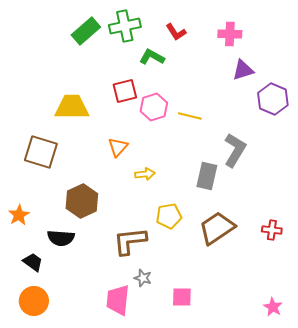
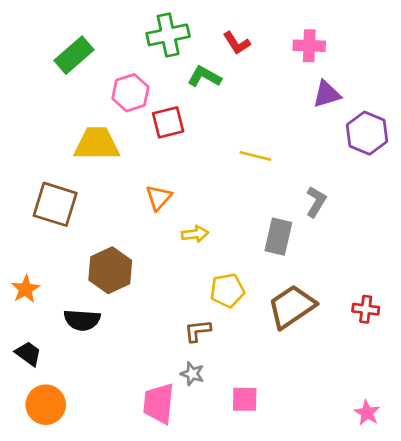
green rectangle: (86, 31) -> (74, 55), moved
pink hexagon: (154, 107) -> (130, 93), moved
gray L-shape: (235, 150) -> (316, 202), size x0.7
brown L-shape: (130, 241) -> (198, 331), moved, size x0.6
black trapezoid: (33, 262) -> (28, 354), moved

